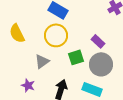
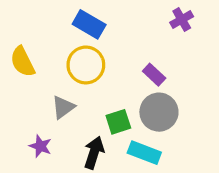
green square: (76, 57) -> (118, 122), moved

